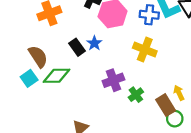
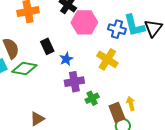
blue star: (94, 43) -> (66, 59), moved

